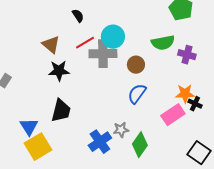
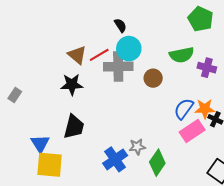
black semicircle: (78, 16) -> (120, 25), moved
brown triangle: (51, 45) -> (77, 55), moved
blue semicircle: (137, 94) -> (184, 109), moved
yellow square: (38, 147) -> (50, 165), turned 36

